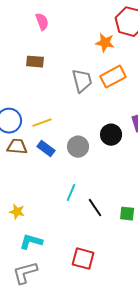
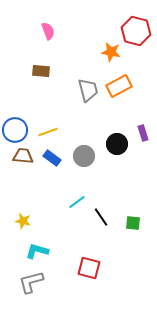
cyan line: (71, 193) -> (77, 202), turned 30

